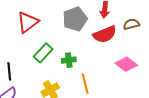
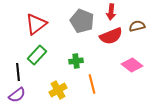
gray pentagon: (75, 19) -> (82, 21), turned -30
green rectangle: (43, 53) -> (37, 55), moved

